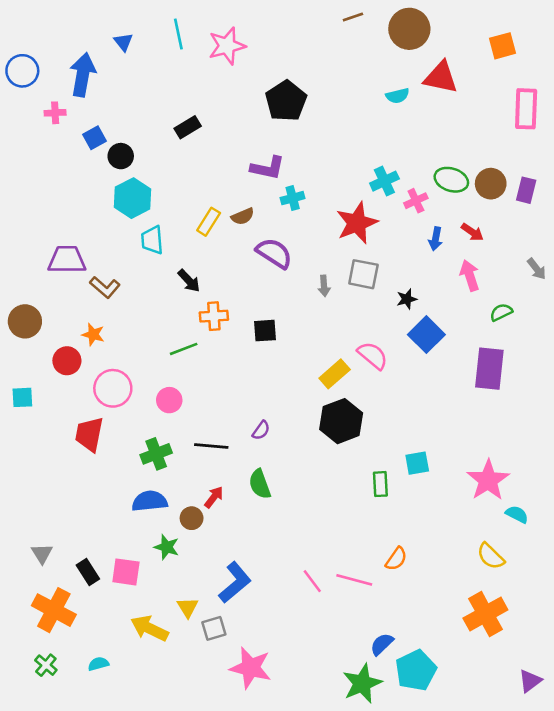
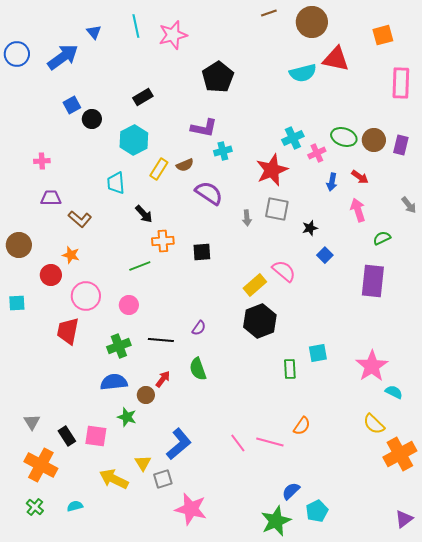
blue arrow: (83, 75) -> (63, 57), turned 44
cyan semicircle: (398, 96) -> (303, 73), size x1.5
pink cross: (55, 113) -> (42, 161), moved
cyan hexagon: (133, 198) -> (134, 140), moved
purple trapezoid: (67, 260) -> (51, 198), size x0.7
blue square: (426, 335) -> (325, 255), size x0.6
orange cross: (485, 614) -> (400, 454), moved
cyan pentagon: (416, 670) -> (317, 511), size x0.7

